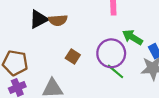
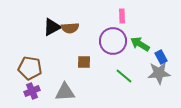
purple circle: (111, 53) -> (113, 41), moved
brown square: (73, 56) -> (84, 62), turned -32

